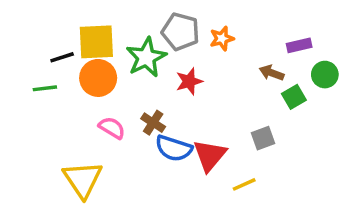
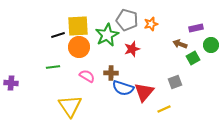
green line: (45, 88) -> (53, 67), moved
brown cross: (153, 123) -> (111, 73), turned -32

